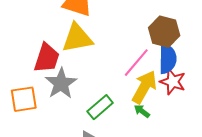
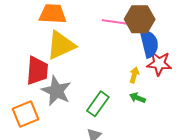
pink line: (136, 63) -> (118, 22), moved, turned 72
yellow arrow: (144, 87) -> (134, 75), size x0.5

